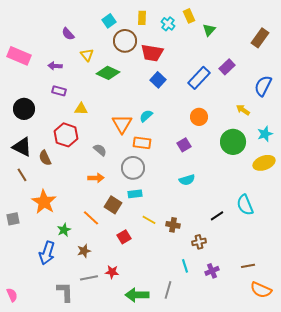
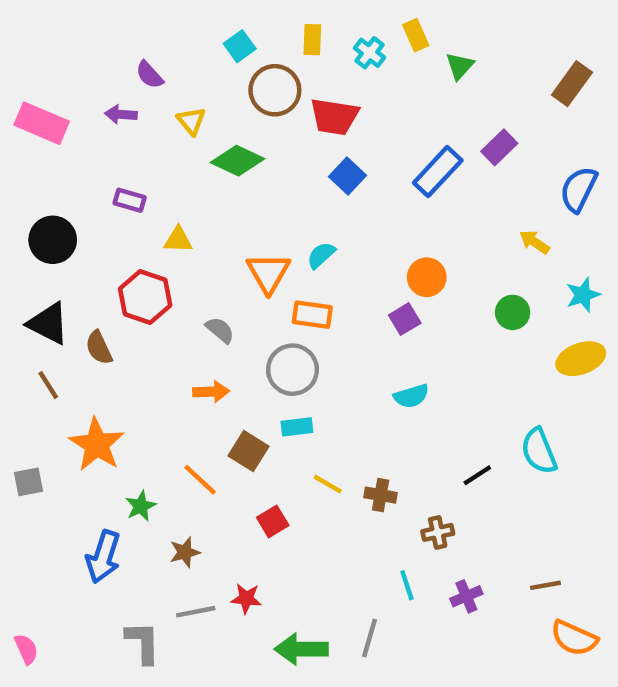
purple arrow: (55, 66) -> (121, 114), moved
orange circle: (199, 117) -> (427, 277), moved
green circle: (233, 142) -> (513, 312), size x0.6

